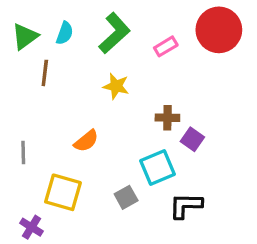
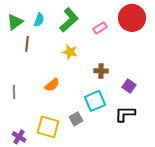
purple square: (192, 139) -> (129, 86), moved
yellow square: (63, 192) -> (48, 127), moved
black L-shape: (186, 206) -> (125, 114), moved

